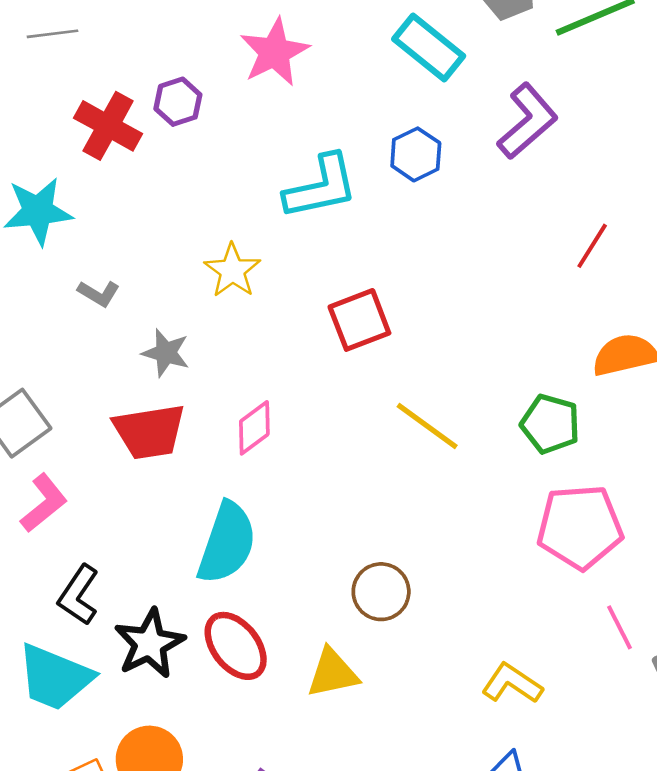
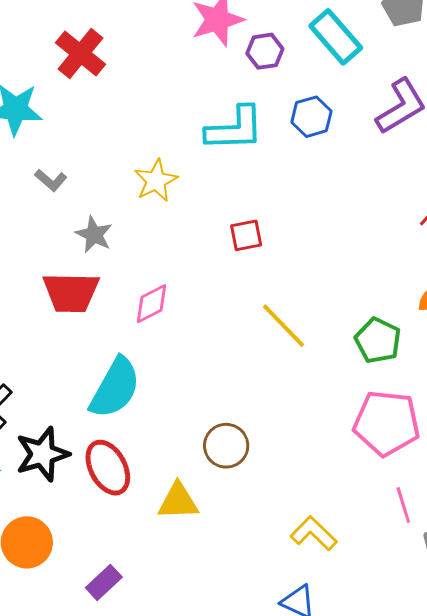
purple hexagon: (178, 102) -> (265, 51), moved
red square: (359, 320) -> (246, 235), size x0.7

